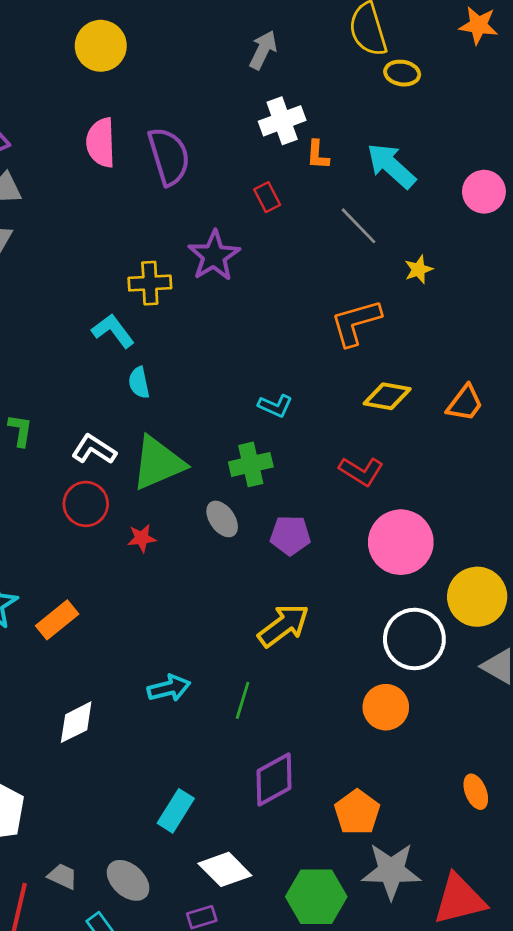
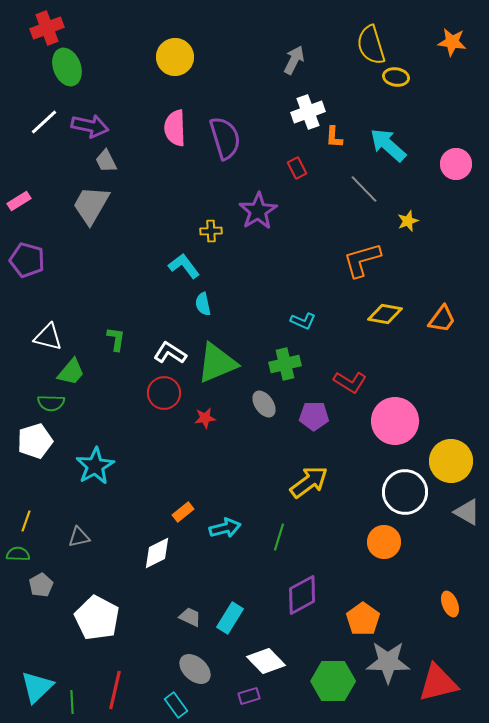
yellow cross: (150, 283) -> (211, 231), size x0.7
red L-shape: (361, 471) -> (350, 382), moved
orange rectangle: (57, 620) -> (183, 512), moved, size x0.7
gray trapezoid: (63, 876) -> (190, 617), moved

